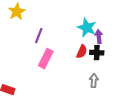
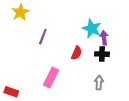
red semicircle: (82, 52) -> (76, 53), moved
pink rectangle: (46, 59) -> (51, 78), moved

